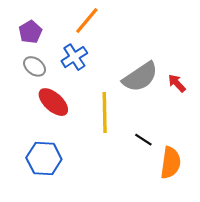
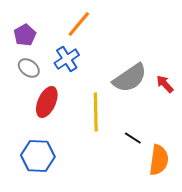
red ellipse: (53, 102) -> (47, 102), turned 72

